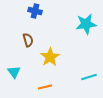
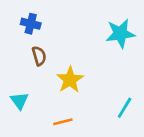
blue cross: (35, 11) -> (31, 24), moved
cyan line: (89, 77) -> (125, 108), turned -42

